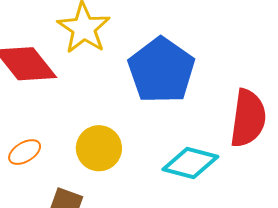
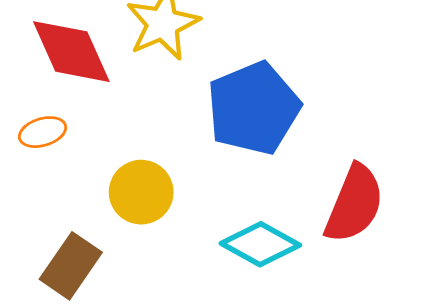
orange ellipse: (25, 152) -> (43, 132), moved

